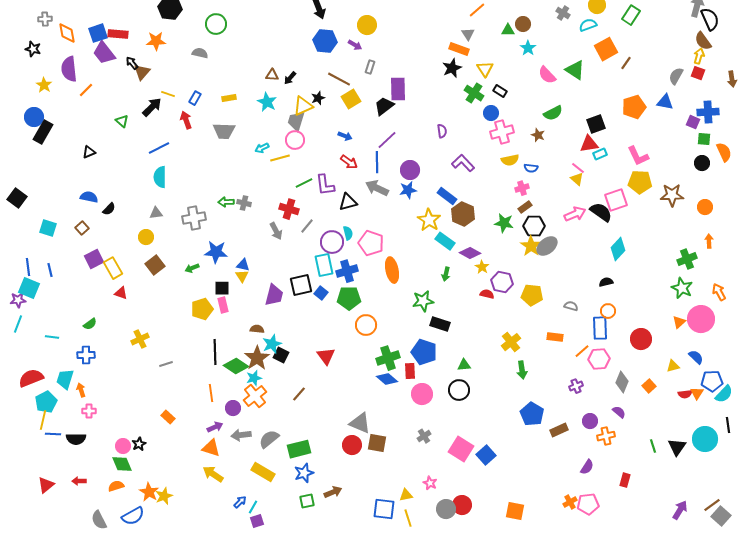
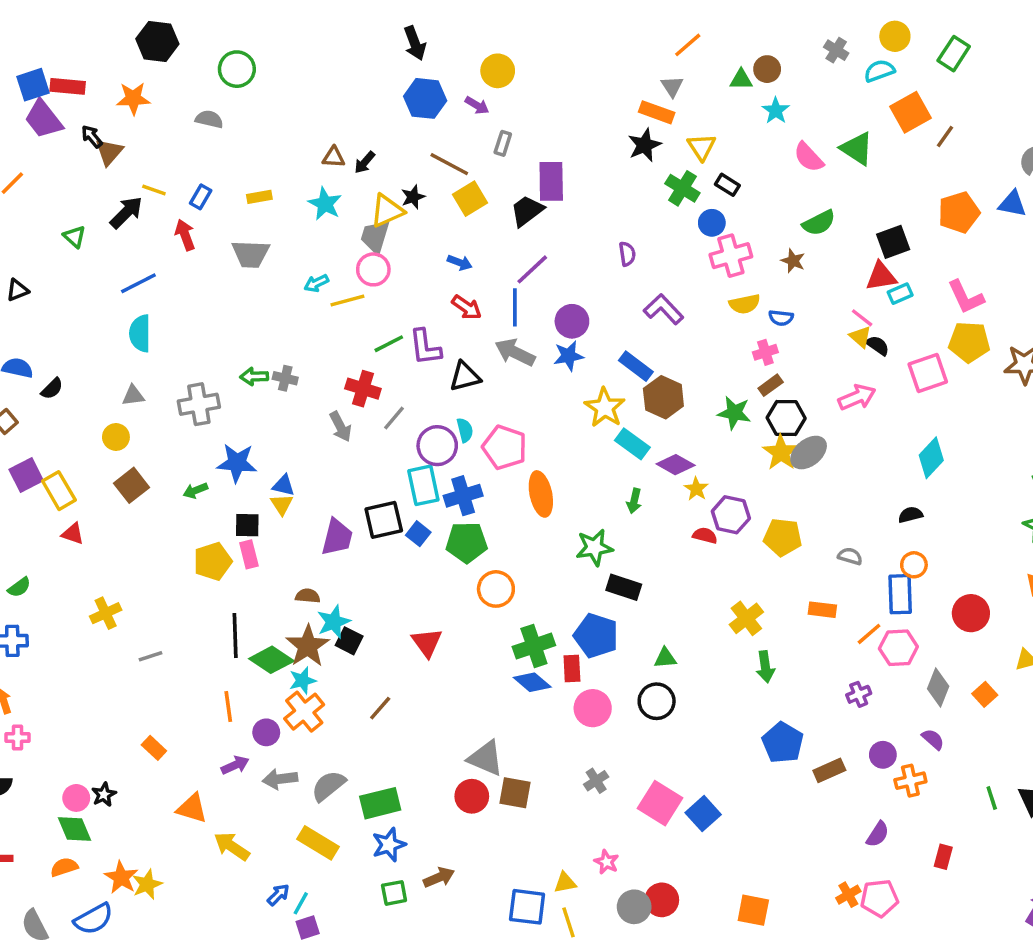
black semicircle: (601, 212) -> (878, 345), moved, size x0.6
orange triangle: (211, 448) -> (192, 808), moved

